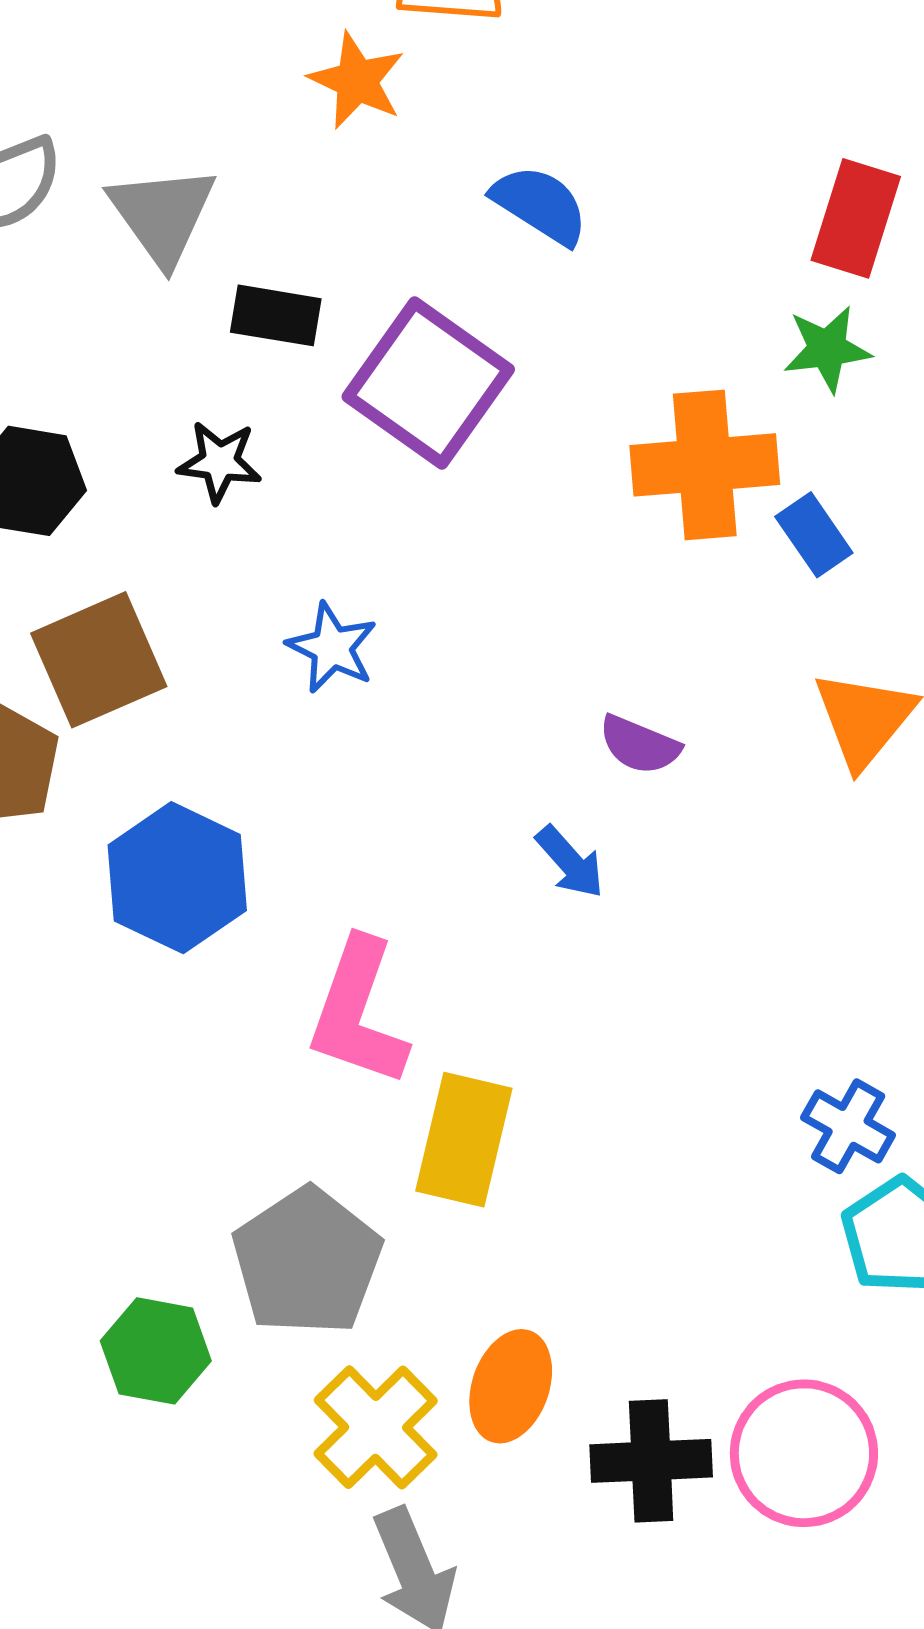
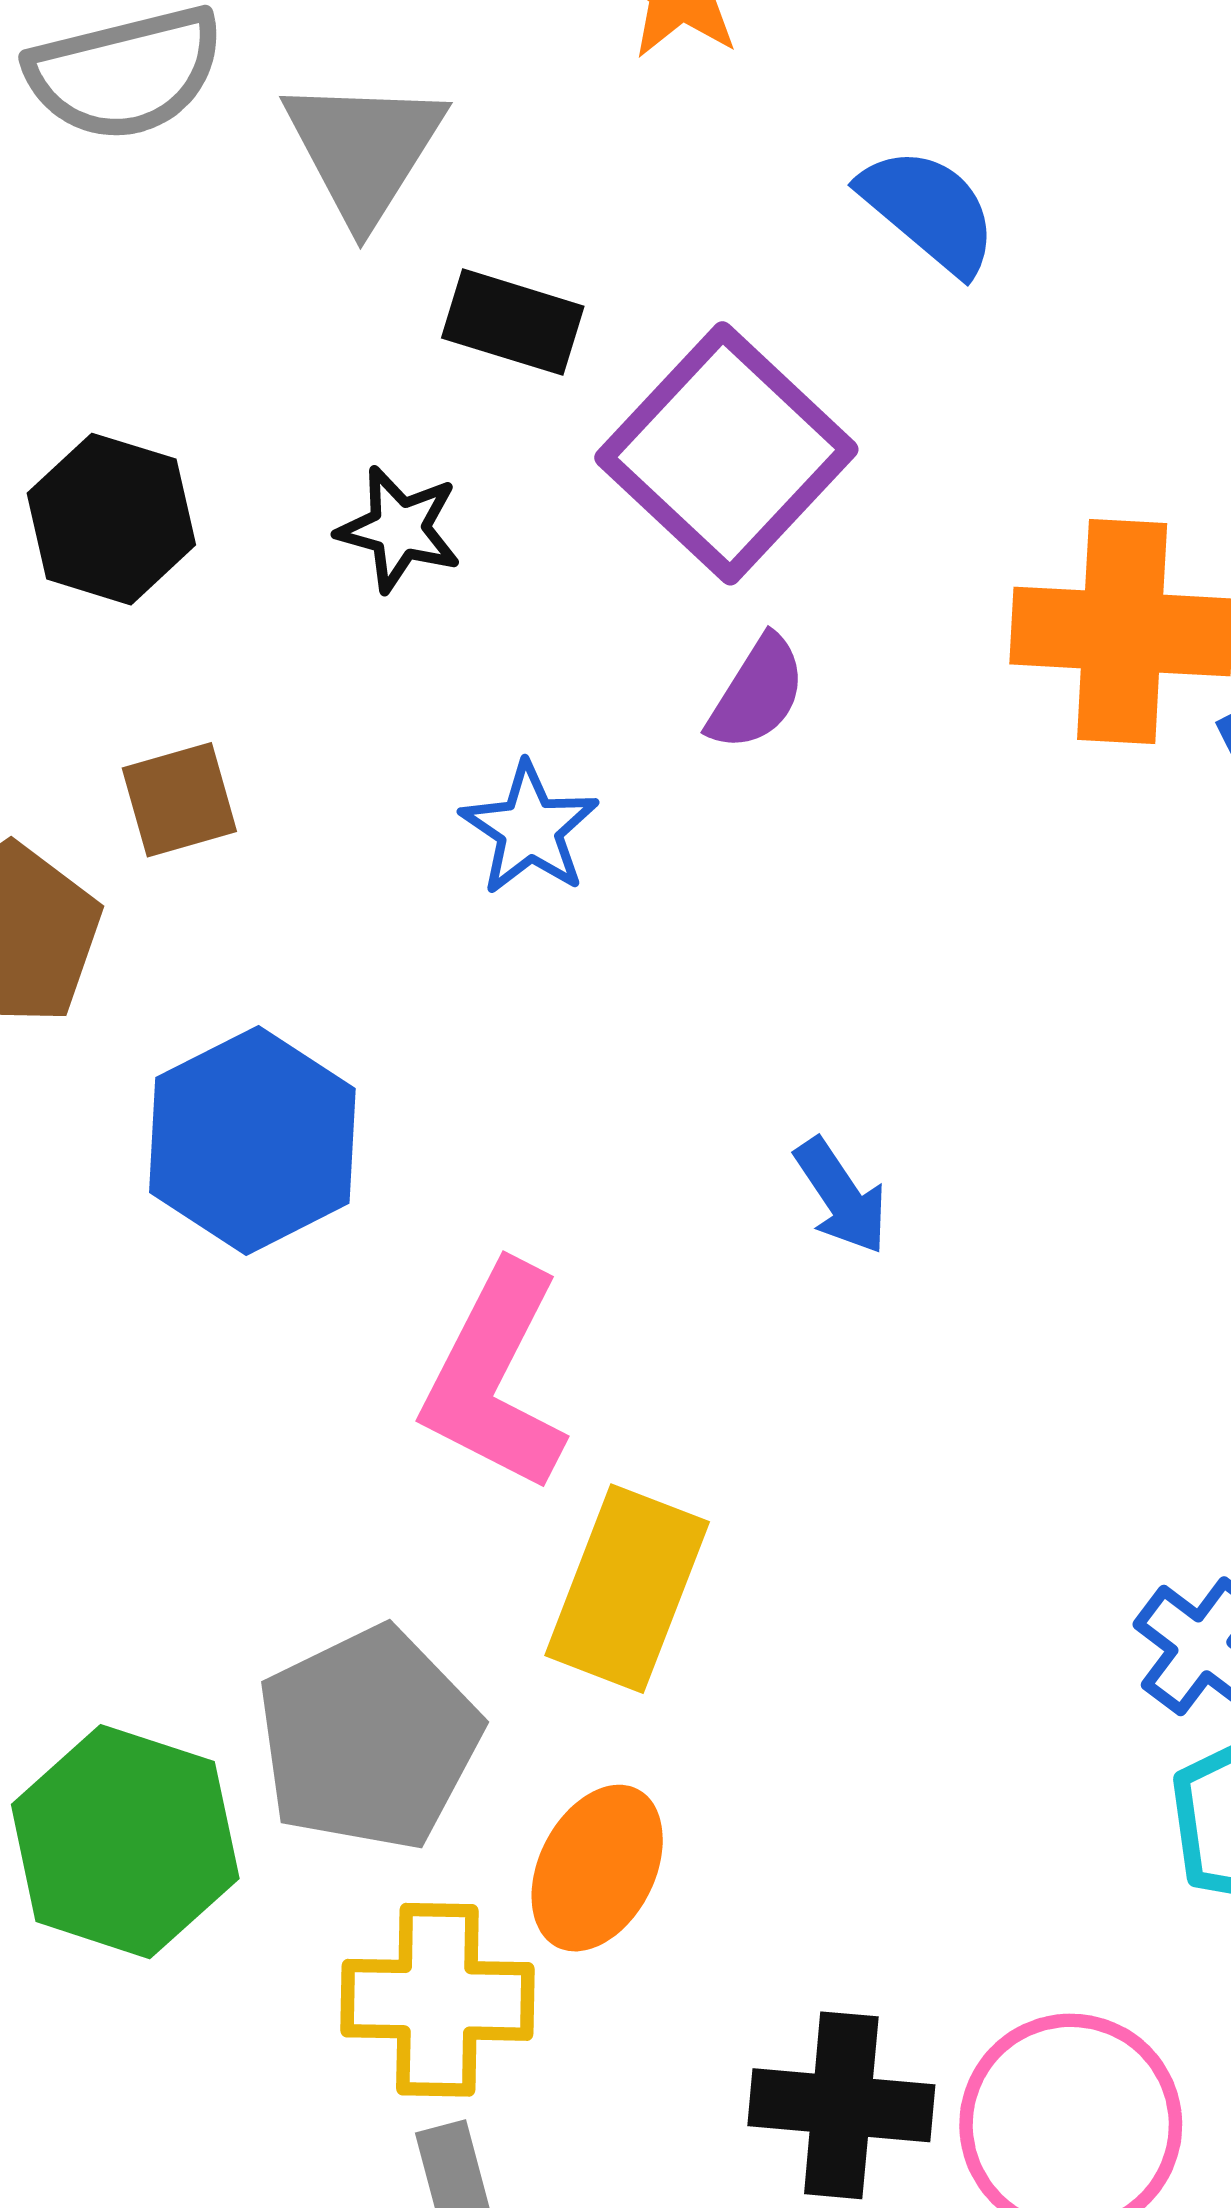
brown square: (99, 660) -> (179, 800), size x0.6
purple semicircle: (639, 745) -> (757, 693), moved, turned -88
green hexagon: (156, 1351) -> (125, 1842), size x1.4
orange ellipse: (511, 1386) -> (597, 1868), moved
yellow cross: (376, 1427) -> (437, 2000), turned 38

